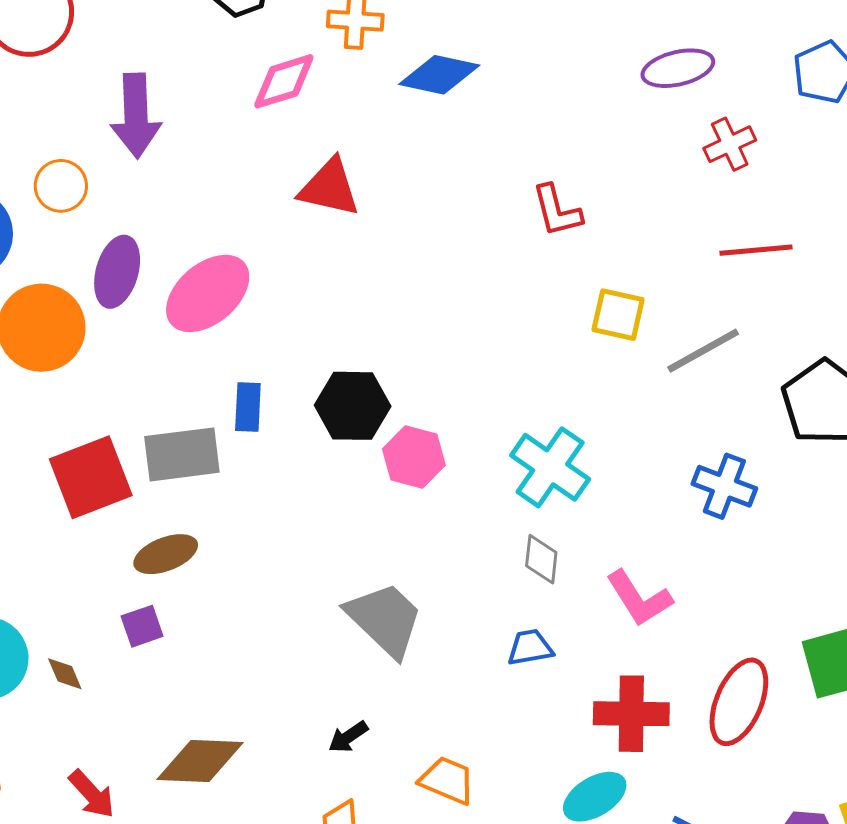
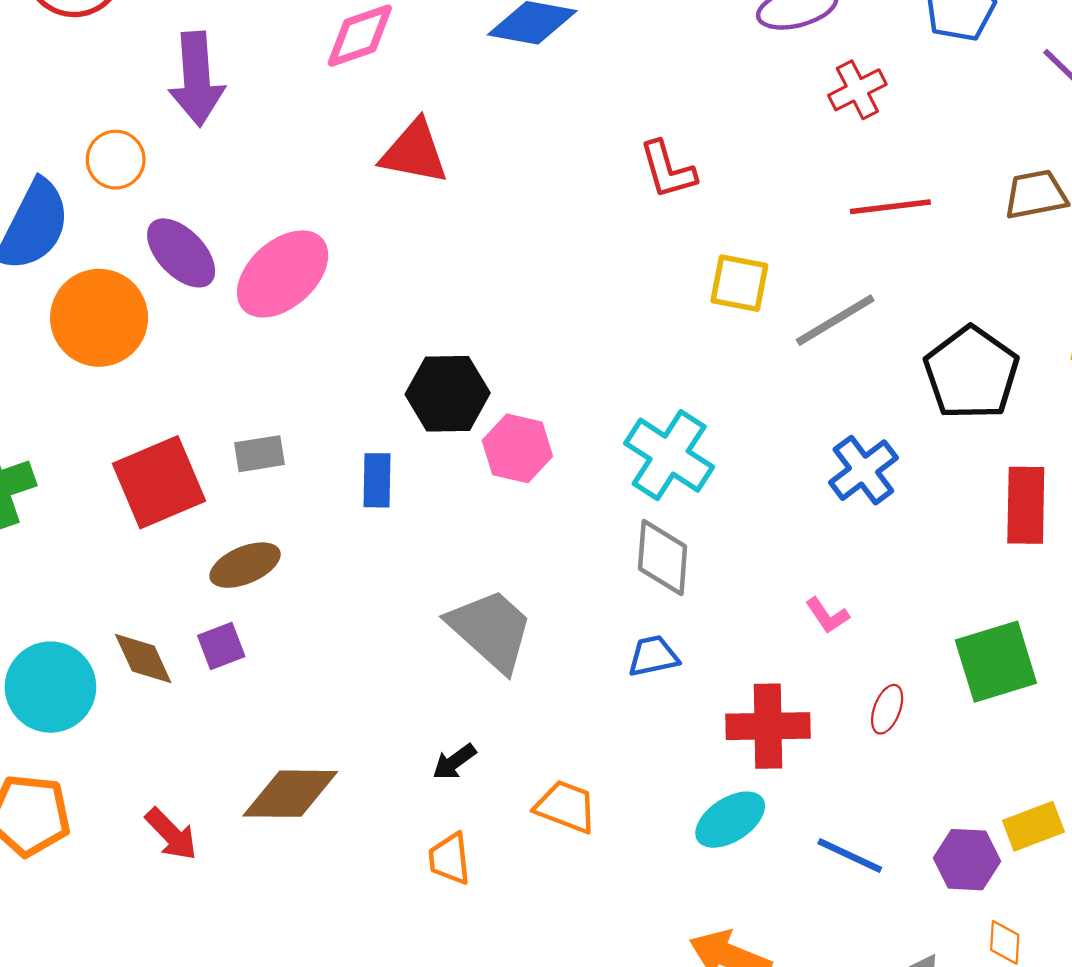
purple ellipse: (117, 272) -> (181, 253), turned -58
blue rectangle: (248, 407) -> (377, 480), moved
gray rectangle: (182, 454) -> (260, 454), size x0.6
blue cross: (724, 486) -> (863, 470), turned 34
gray diamond: (541, 559) -> (663, 558), size x1.4
pink L-shape: (639, 598) -> (827, 615), moved, size x0.6
brown diamond: (65, 674) -> (143, 659), moved, size x1.5
red ellipse: (739, 702) -> (887, 709), size x0.5

